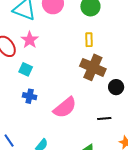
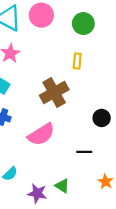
brown cross: (93, 67) -> (54, 92), moved, turned 30

